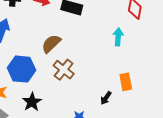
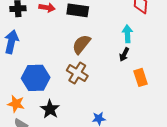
brown semicircle: (51, 44) -> (81, 44), moved
black arrow: (106, 98) -> (124, 54), moved

